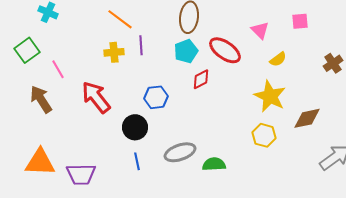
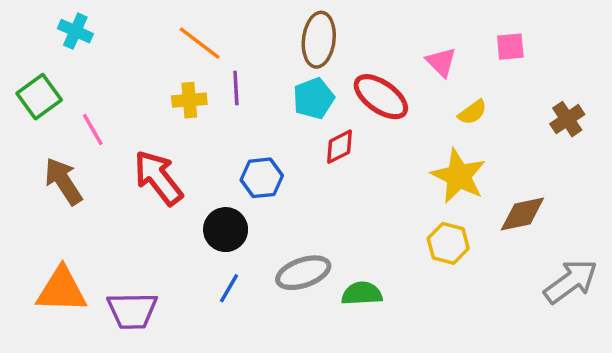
blue line: (137, 161) -> (229, 288), turned 42

